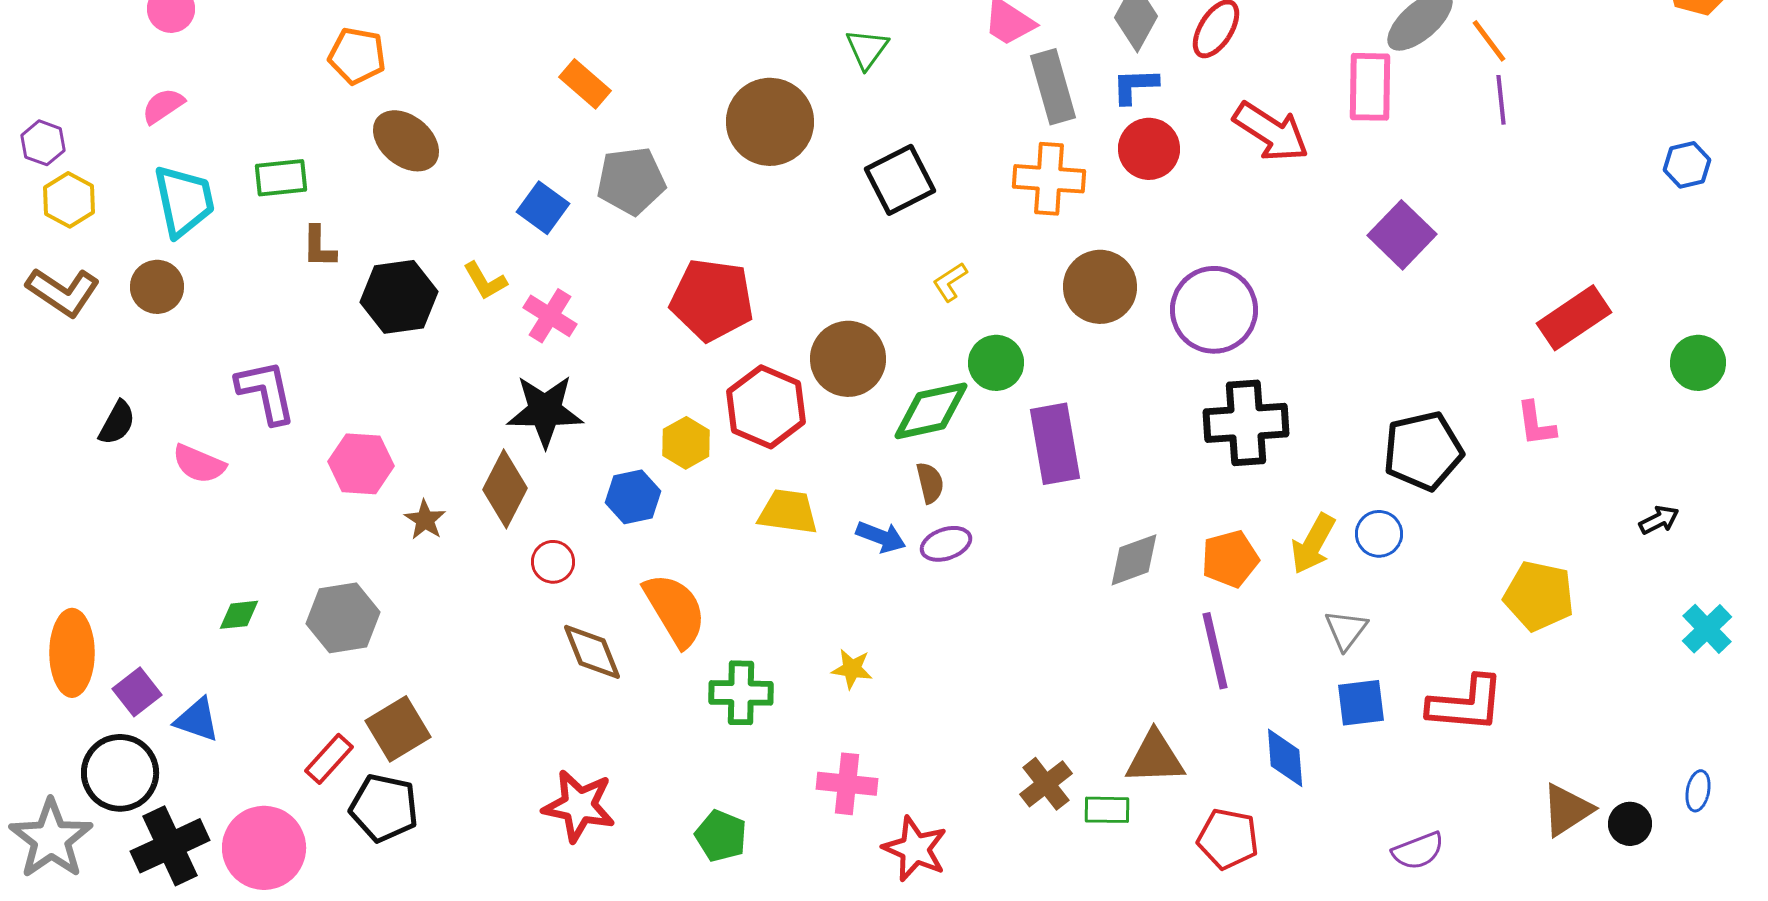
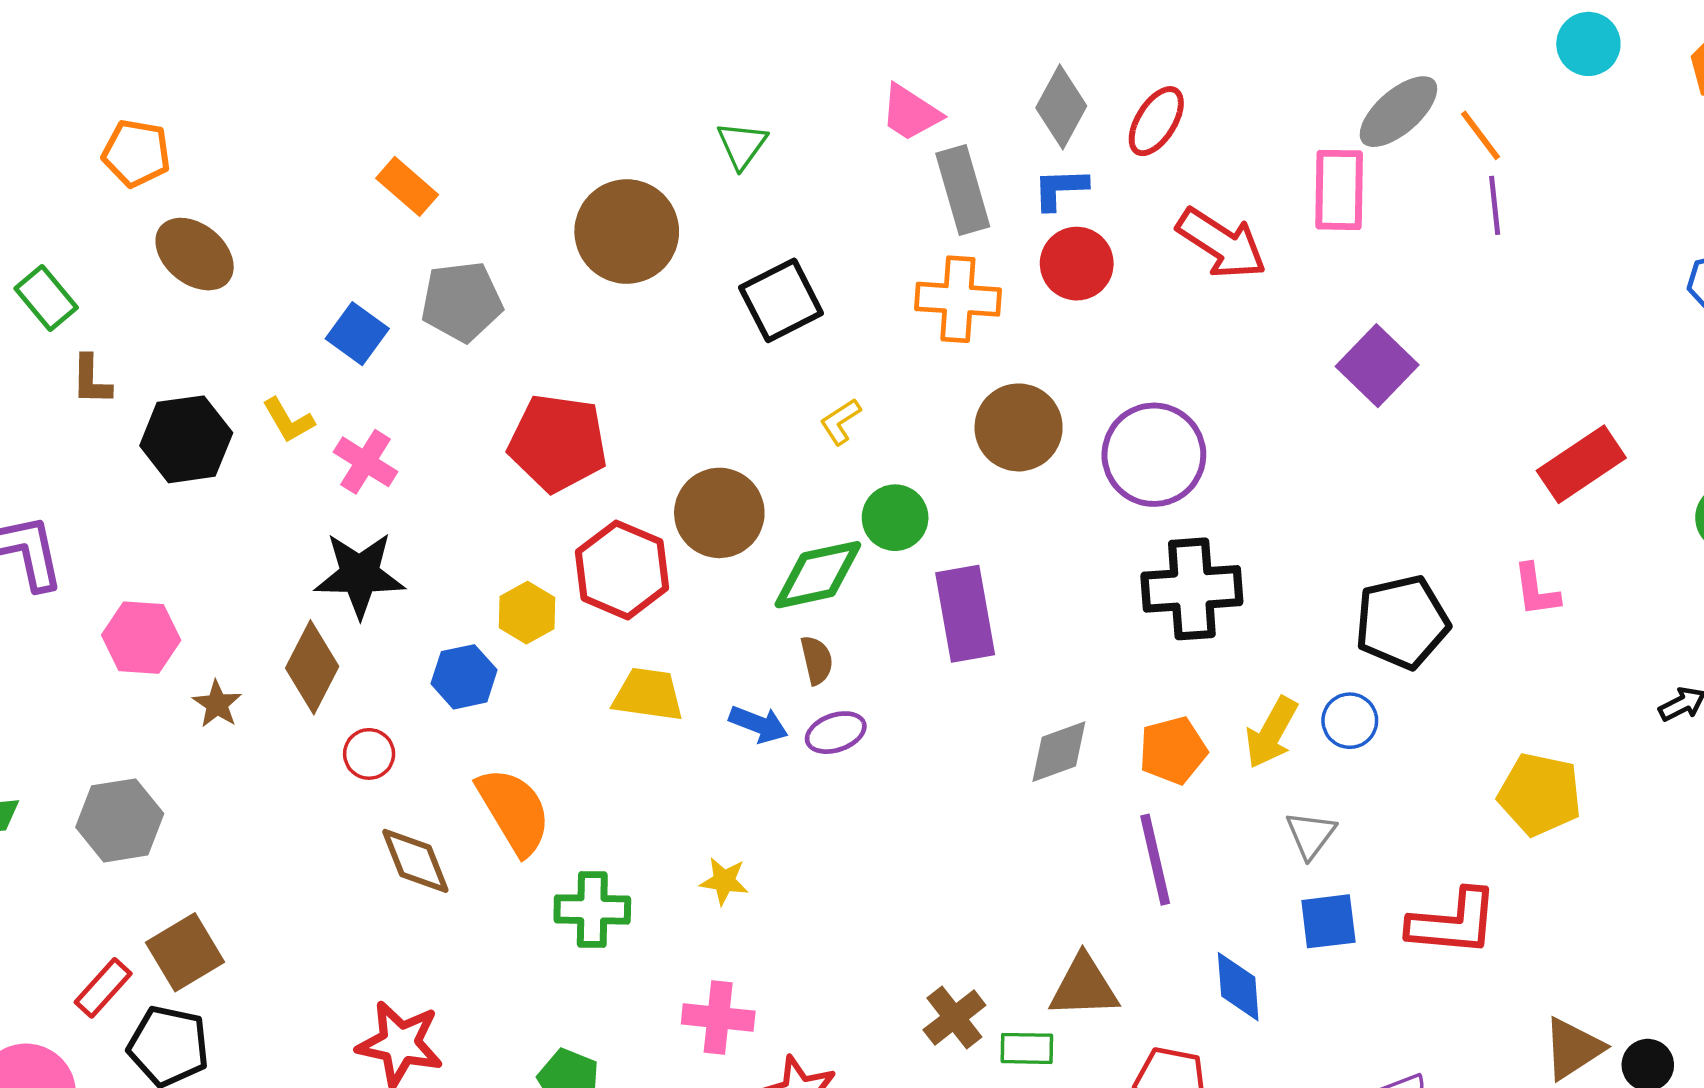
green rectangle: (281, 178) -> (46, 298), turned 56

